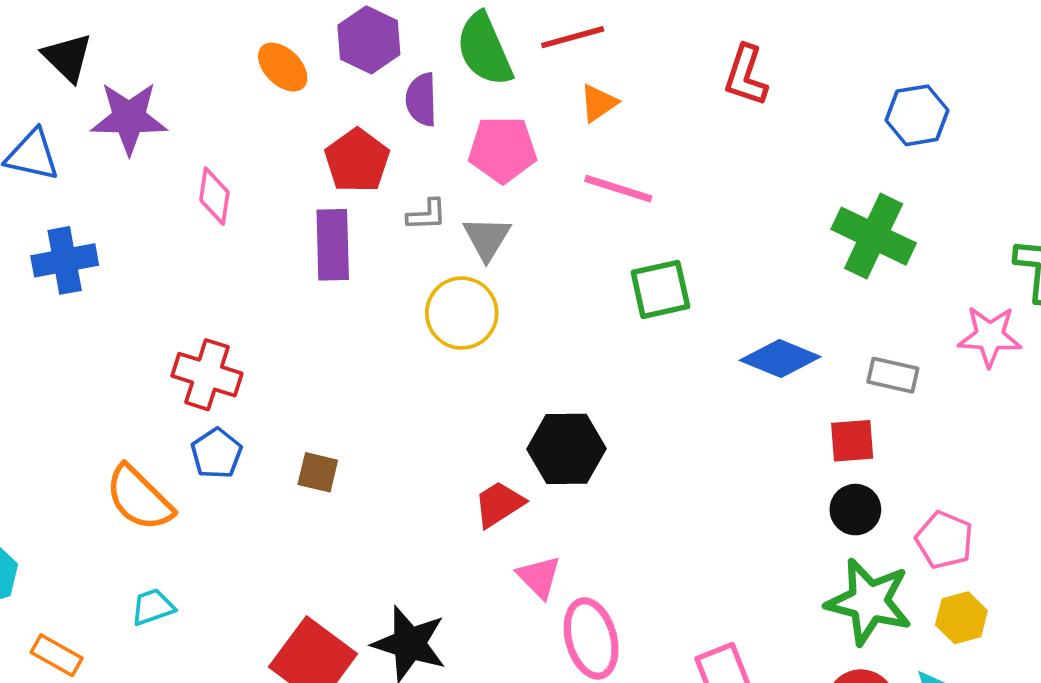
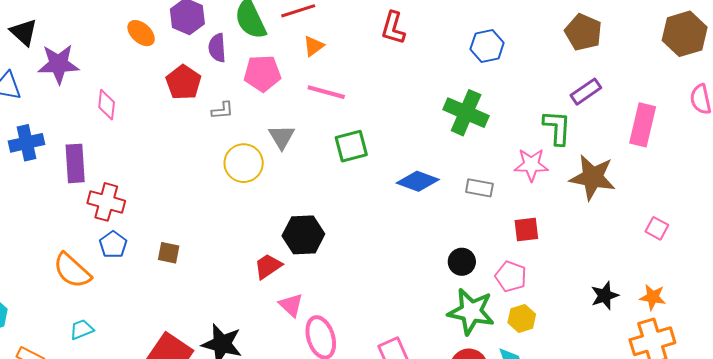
gray triangle: (487, 238) -> (282, 137), moved
purple rectangle: (333, 245) -> (75, 163), moved
red square: (852, 441) -> (526, 230), moved

